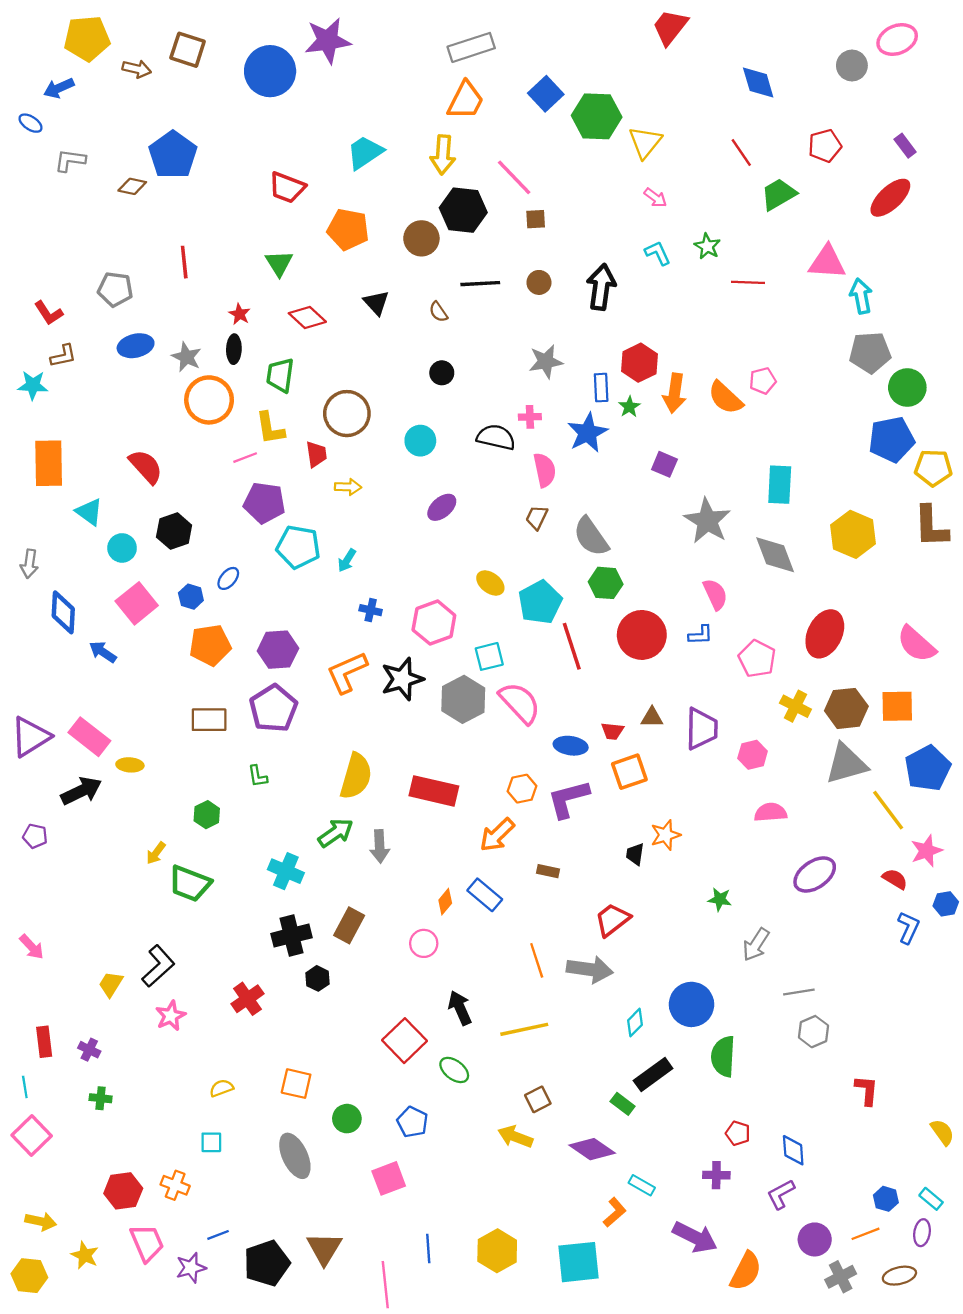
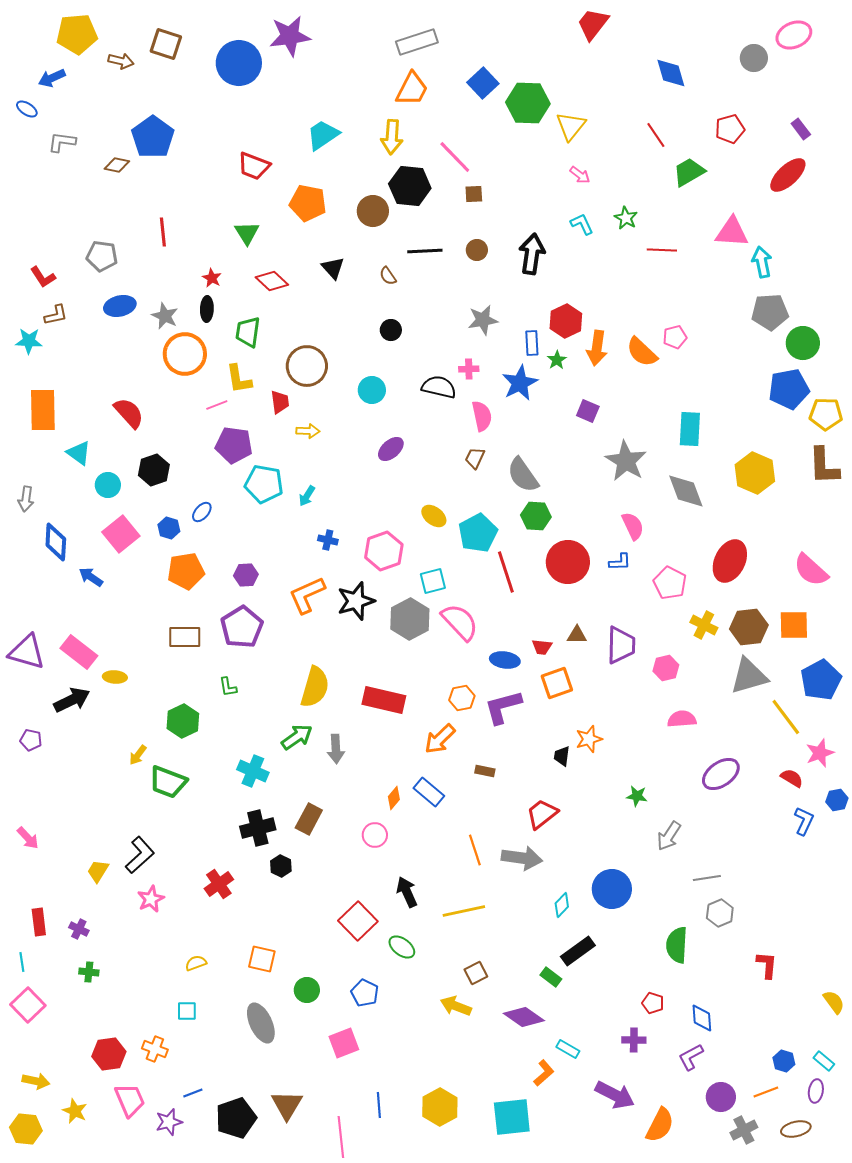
purple hexagon: (278, 650) -> (246, 575), size x0.7
purple triangle: (31, 737) -> (27, 652), turned 48
green hexagon: (207, 815) -> (183, 721), size x1.4
green semicircle: (723, 1056) -> (677, 945), moved

